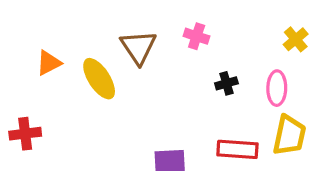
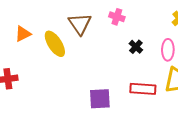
black cross: (226, 83) -> (136, 47), turned -32

